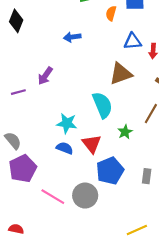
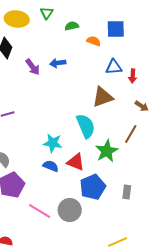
orange semicircle: (111, 13) -> (94, 41), turned 96
purple arrow: (45, 76) -> (33, 67), moved, turned -72
green star: (125, 132) -> (107, 151), size x1.6
red triangle: (92, 144) -> (76, 162), turned -30

